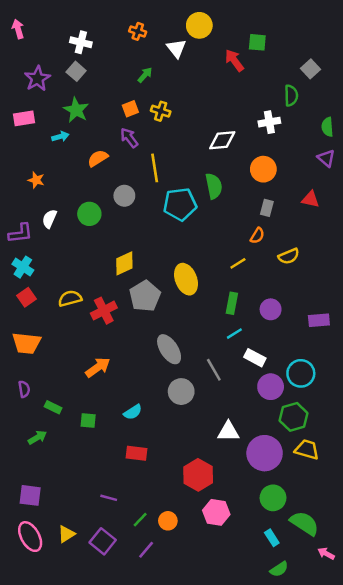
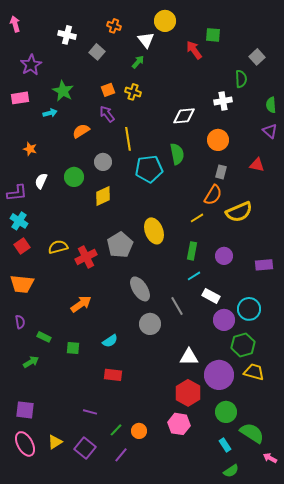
gray square: (76, 71) -> (97, 52), moved
green arrow: (145, 75) -> (138, 62), moved
orange semicircle: (257, 236) -> (213, 195), size x1.5
yellow semicircle: (289, 256) -> (239, 212), size x1.5
yellow diamond: (124, 263) -> (103, 196), moved
red hexagon: (198, 475) -> (188, 393), moved

